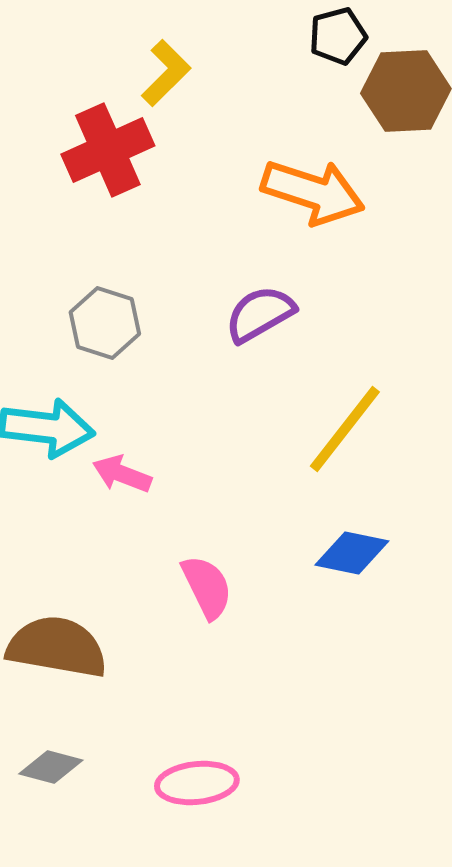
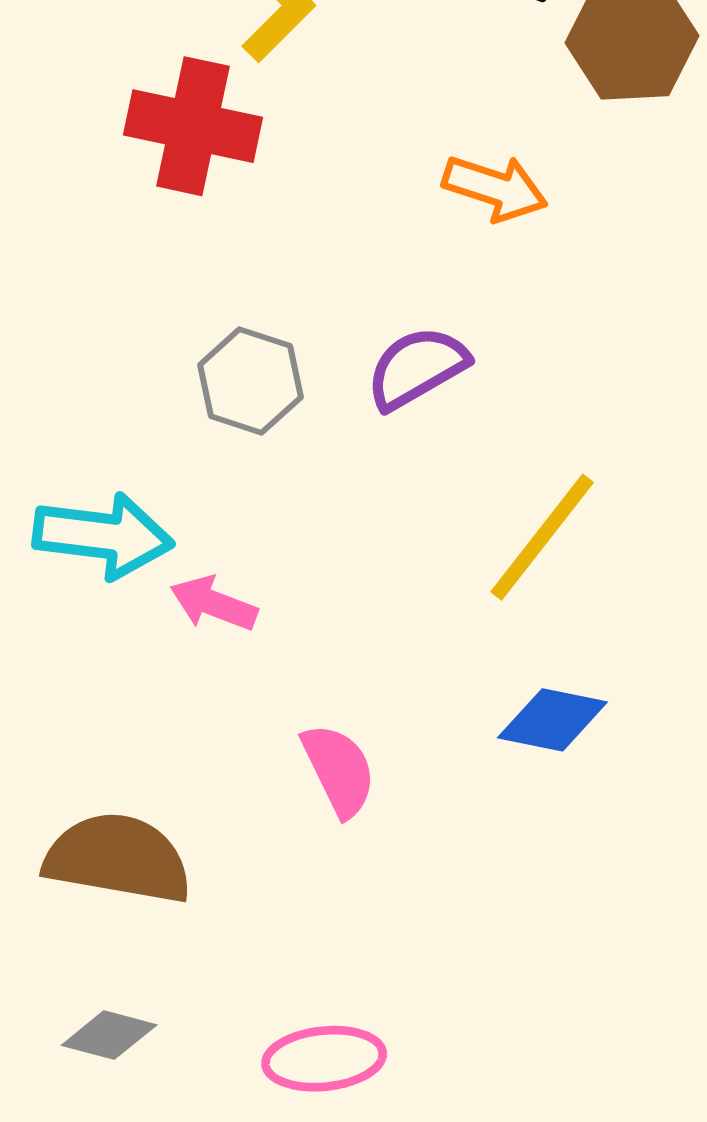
red cross: (108, 150) -> (193, 126), turned 36
orange arrow: (313, 192) -> (495, 188), size x0.7
gray hexagon: (105, 323) -> (250, 381), moved

